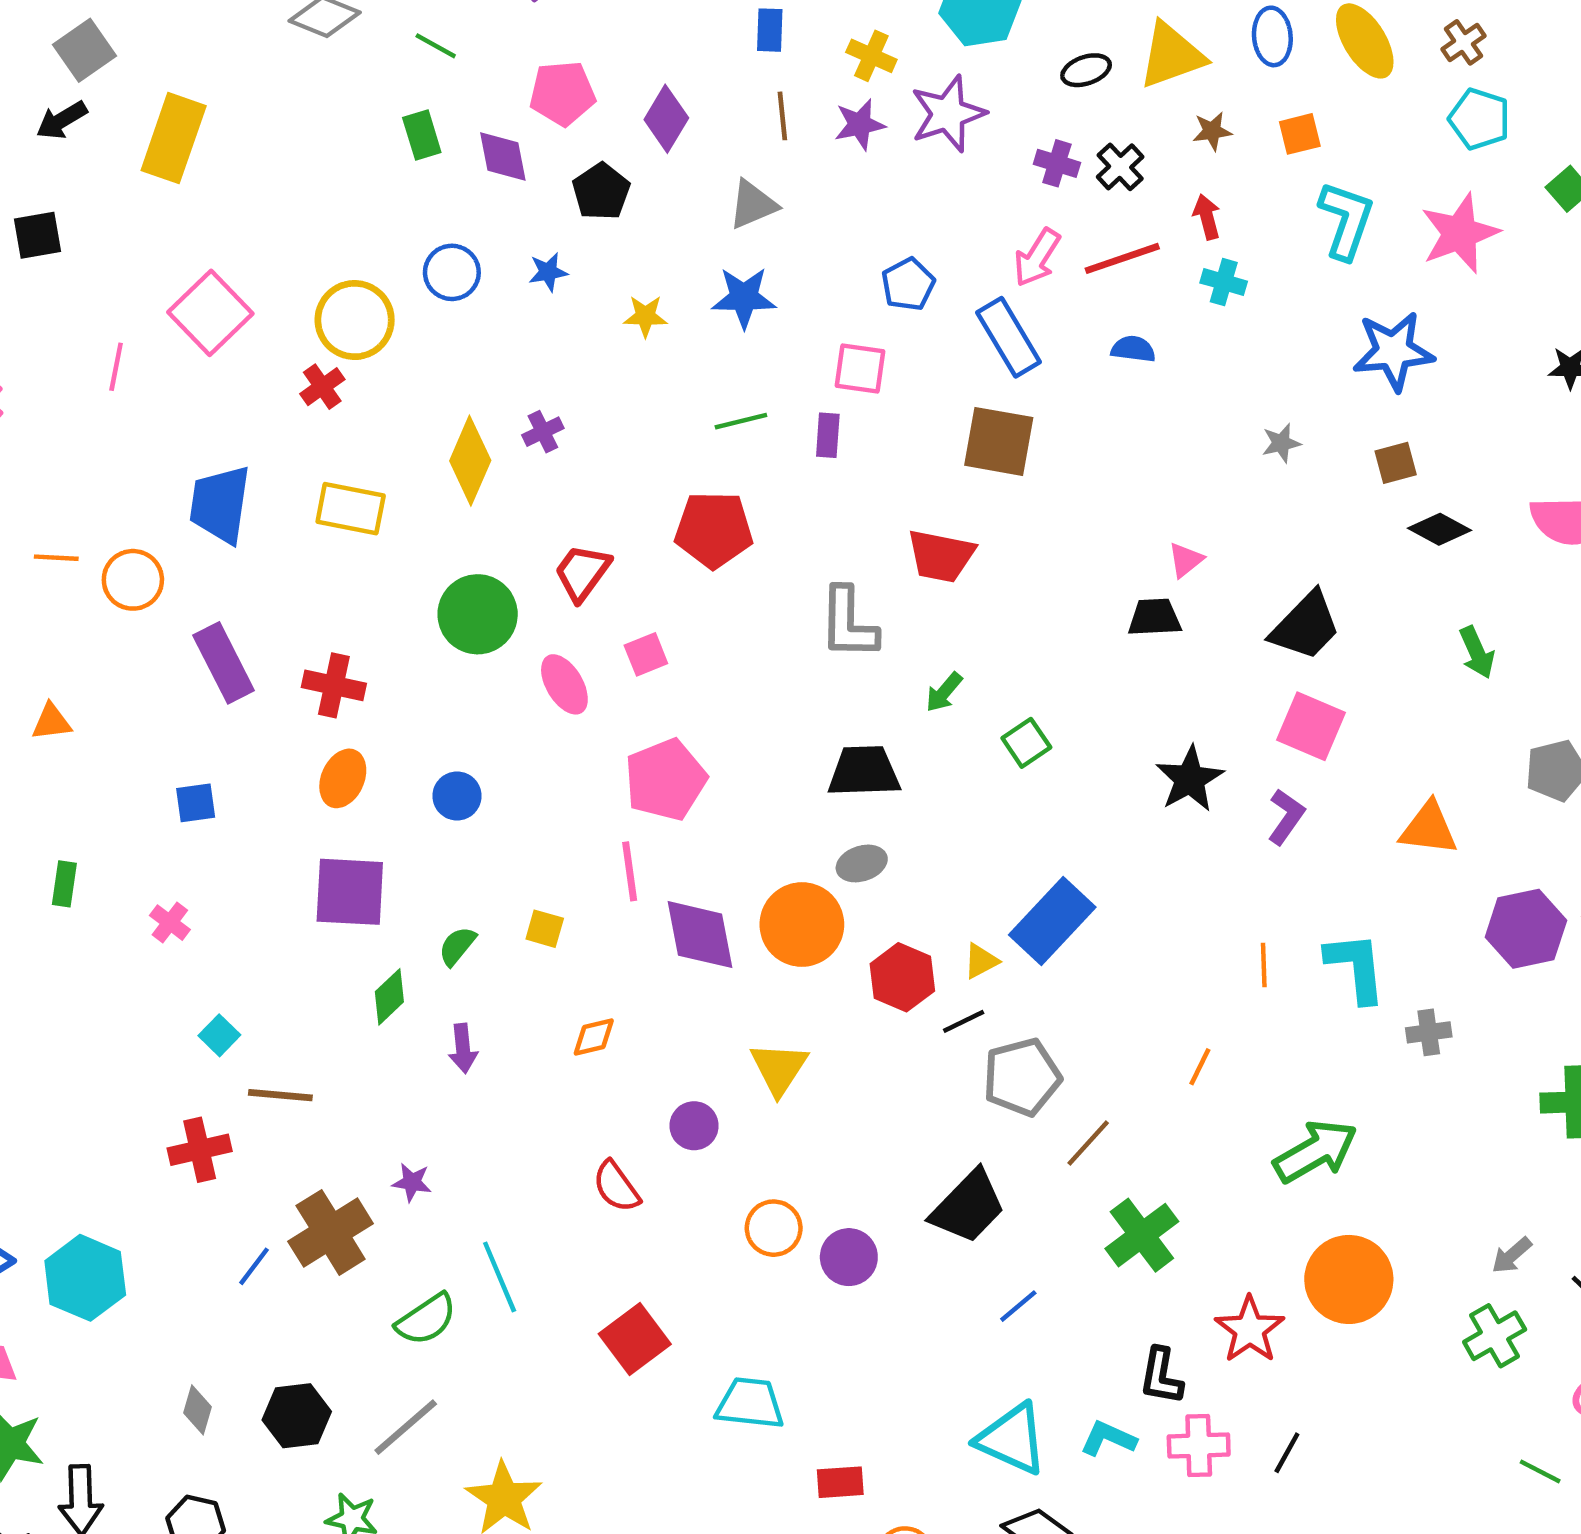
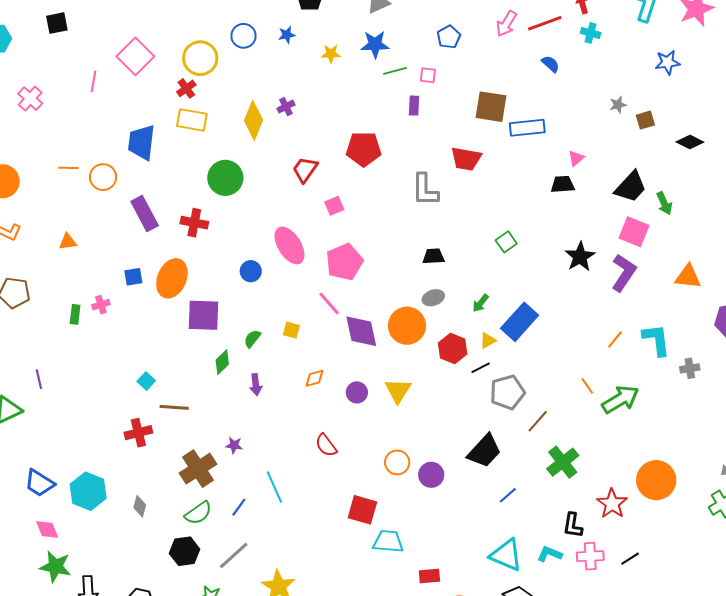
blue rectangle: (1009, 337) -> (527, 128), moved, turned -64
blue semicircle: (1133, 349) -> (551, 64), turned 36
blue star: (1393, 351) -> (667, 62), size x0.7
pink square: (860, 369) -> (428, 75), size x0.7
green line: (741, 421) -> (395, 71), moved
brown square: (1396, 463) -> (645, 120), moved
yellow rectangle: (351, 509) -> (192, 120), moved
green circle: (478, 614) -> (225, 178), moved
green arrow: (1477, 652) -> (664, 203), moved
pink ellipse: (564, 684) -> (289, 245), moved, size x1.4
green arrow: (944, 692) -> (481, 303), moved
black trapezoid: (864, 771) -> (433, 256), size x0.7
orange ellipse: (343, 778) -> (172, 278), moved, size x1.5
purple L-shape: (1286, 817) -> (624, 273), size x1.5
pink line: (630, 871) -> (329, 303), turned -32
pink cross: (170, 923) -> (101, 305), moved, turned 36
orange line: (1264, 965) -> (615, 340), turned 42
orange line: (1200, 1067) -> (587, 386), turned -60
purple circle: (694, 1126) -> (357, 392), moved
green arrow: (1315, 1151) -> (620, 399), moved
blue line: (254, 1266) -> (239, 507), moved
green semicircle: (426, 1319) -> (198, 513), moved
red square: (635, 1339) -> (362, 510), moved, turned -36
gray diamond: (197, 1410) -> (140, 506), moved
black line: (1287, 1453) -> (630, 559), turned 30

